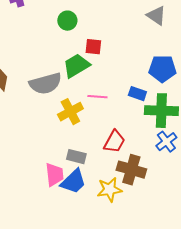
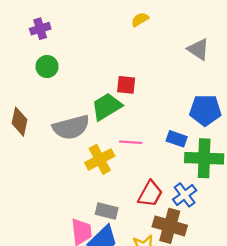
green circle: (67, 21) -> (47, 67), moved
blue cross: (166, 142) -> (185, 195), moved

